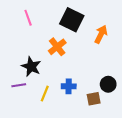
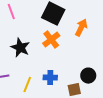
orange cross: (57, 47) -> (51, 40), moved
black star: (31, 67) -> (20, 48), moved

